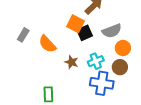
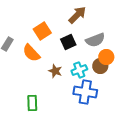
orange square: (76, 24) -> (42, 31), moved, turned 30
brown circle: (120, 67) -> (100, 66), moved

